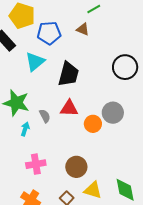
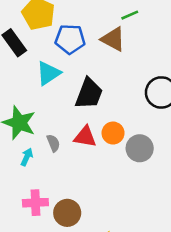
brown triangle: (83, 29) -> (113, 39), size x1.5
orange circle: (93, 124) -> (113, 133), moved
brown circle: (76, 167) -> (67, 213), moved

